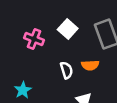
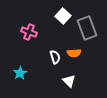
white square: (68, 29) -> (63, 16), moved

